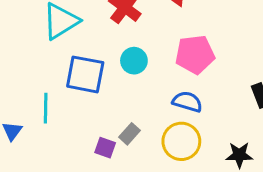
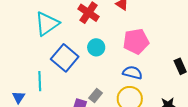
blue square: (85, 74) -> (65, 58), turned 32

